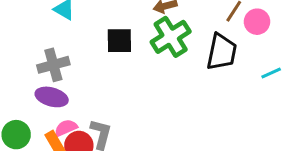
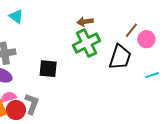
black square: (119, 41) -> (48, 69), moved

